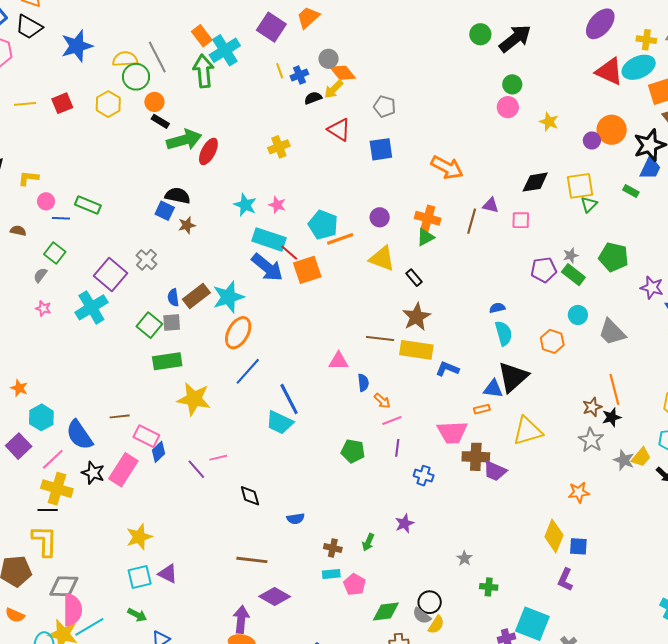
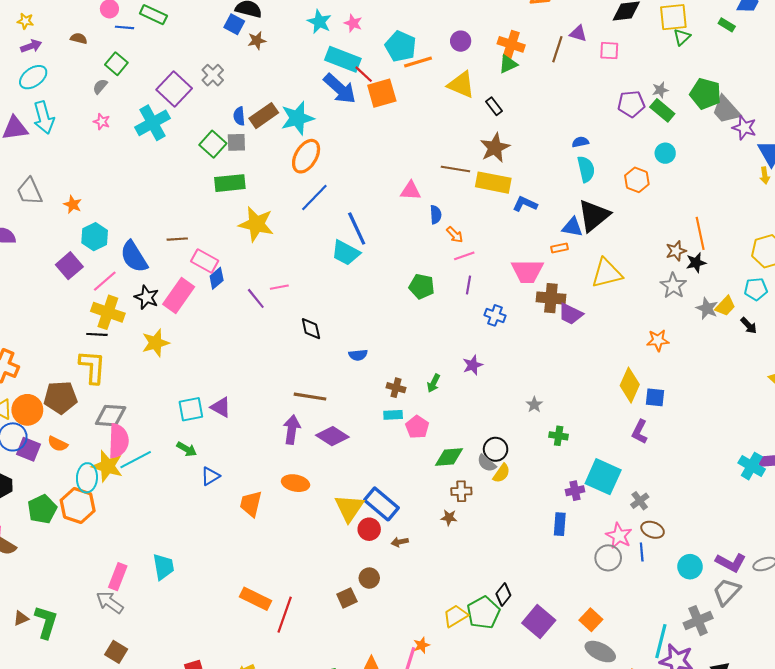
gray trapezoid: (612, 332) -> (726, 110), moved
yellow star: (139, 537) -> (156, 343), moved
purple arrow: (241, 619) -> (292, 430), moved

